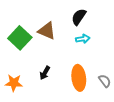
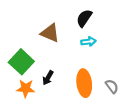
green square: (20, 38) -> (21, 62), moved
orange star: (14, 83) -> (26, 88), moved

